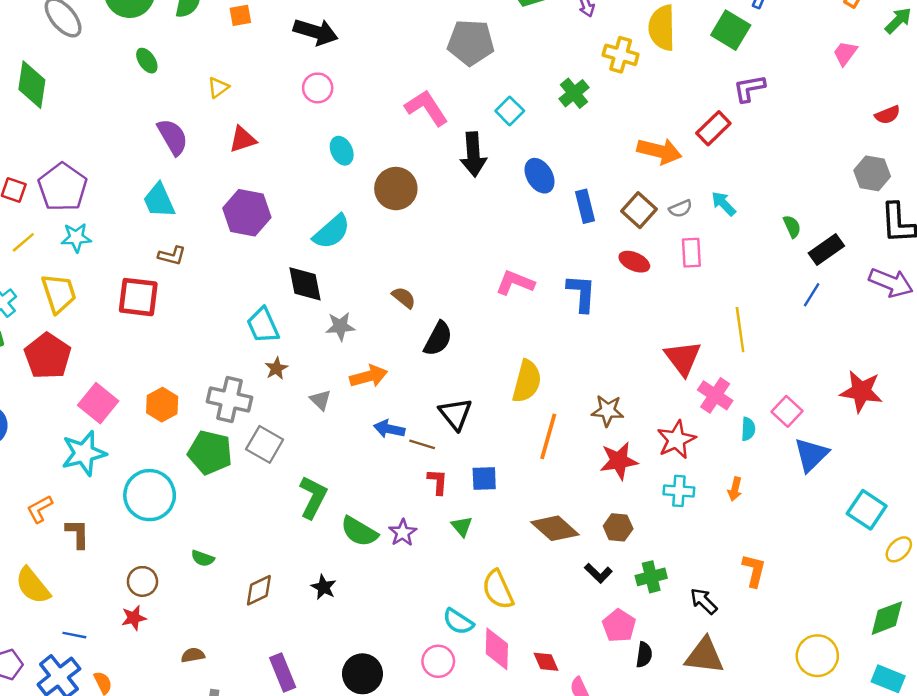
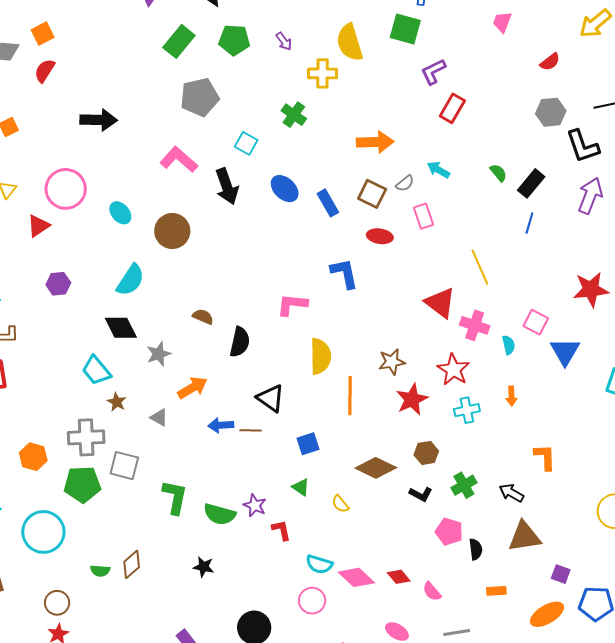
black arrow: (316, 32) -> (99, 120), moved
pink circle: (318, 88) -> (66, 189), moved, size x1.6
red rectangle: (713, 128) -> (452, 108), moved
purple hexagon: (247, 213) -> (58, 284), size x0.6
pink L-shape: (515, 283) -> (292, 305), moved
purple arrow: (891, 283) -> (590, 196), turned -75
red L-shape: (438, 482) -> (281, 530), moved
brown diamond: (259, 590) -> (132, 564), moved
yellow semicircle: (498, 590) -> (340, 504), moved, size x0.6
pink diamond: (497, 649) -> (356, 577), turned -33

